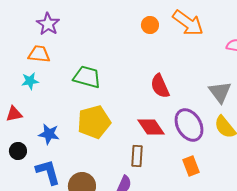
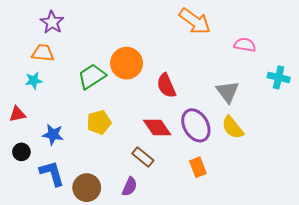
orange circle: (150, 25) -> (127, 63), moved, size x1.8
green trapezoid: (87, 77) -> (92, 76), turned -48
yellow pentagon: (94, 122) -> (99, 122), size x0.7
brown rectangle: (137, 156) -> (143, 157), turned -55

